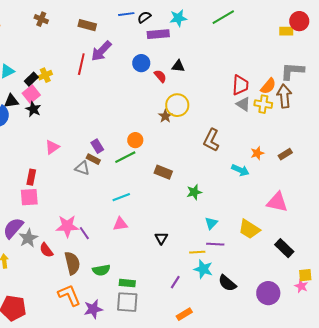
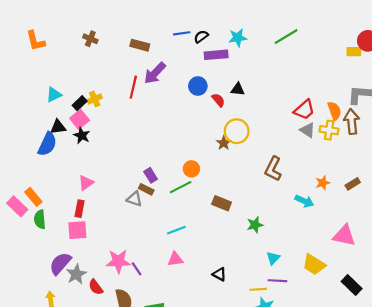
red trapezoid: (240, 85) -> (304, 110), turned 45
orange semicircle: (268, 86) -> (334, 111), turned -60
pink triangle: (52, 147) -> (86, 183), moved
black triangle: (161, 238) -> (219, 274), turned -32

